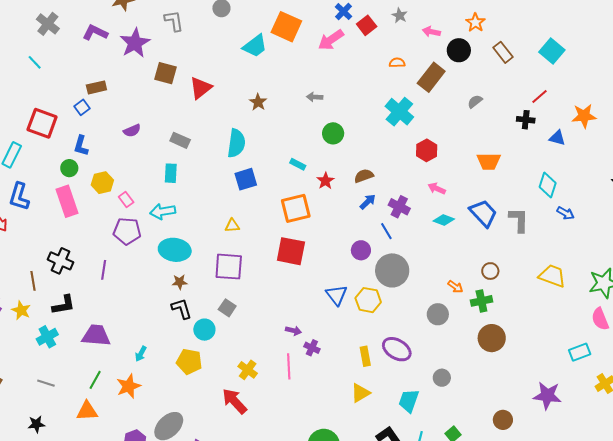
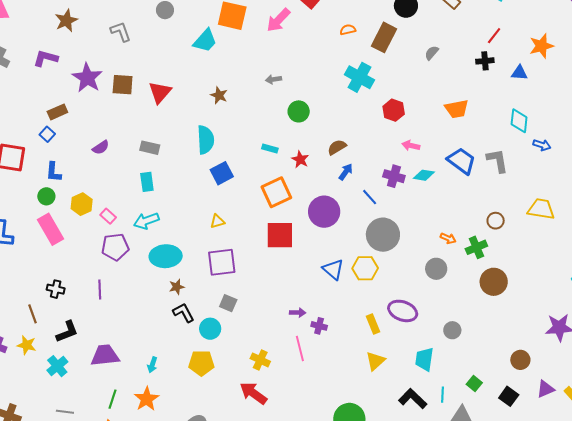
purple star: (135, 43) -> (87, 78), moved
purple cross: (399, 207) -> (394, 176), moved
purple circle: (361, 250) -> (324, 212), moved, size x1.6
black cross: (60, 261) -> (56, 289), size x0.7
brown circle: (490, 271) -> (496, 221), moved

